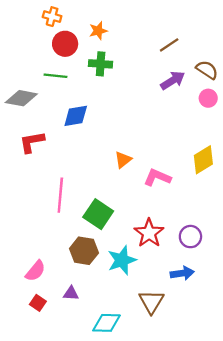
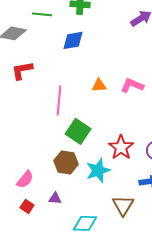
blue diamond: (76, 116) -> (73, 40), moved
orange triangle: (123, 160) -> (99, 85), turned 35
pink L-shape: (157, 177) -> (132, 85), moved
pink line: (60, 195) -> (59, 100), moved

